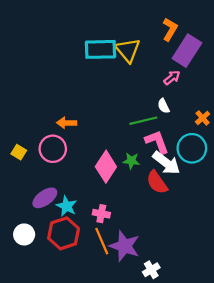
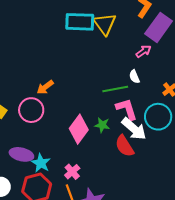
orange arrow: (67, 123) -> (45, 87), turned -42
purple ellipse: (45, 198) -> (21, 154), turned 45
pink cross: (101, 214) -> (72, 172), turned 35

